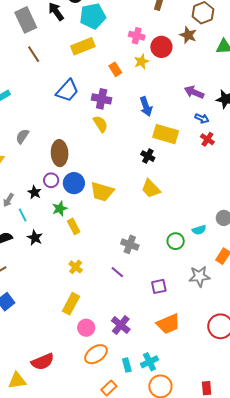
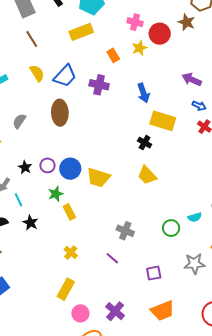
yellow semicircle: (100, 124) -> (37, 73), moved
brown ellipse: (60, 153) -> (60, 113), moved
black star: (34, 192) -> (25, 167), moved

